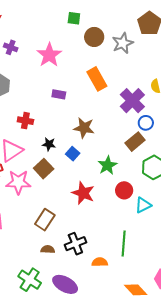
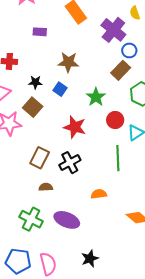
black cross: (75, 244) -> (70, 163), moved
green line: (124, 244) -> (118, 158), moved

